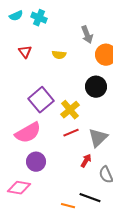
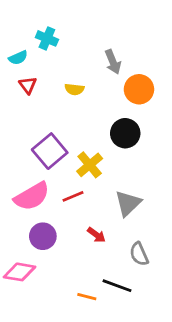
cyan semicircle: (16, 16) -> (18, 58), moved
red line: (71, 133) -> (73, 196), moved
red arrow: (86, 161) -> (96, 235), moved, turned 96

